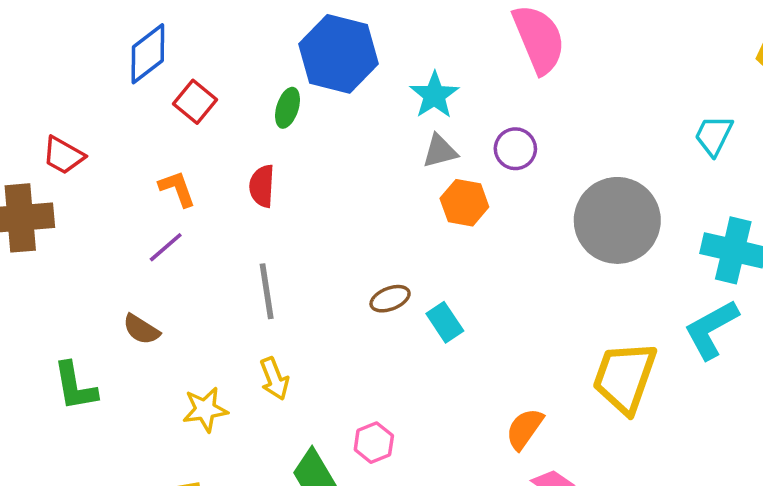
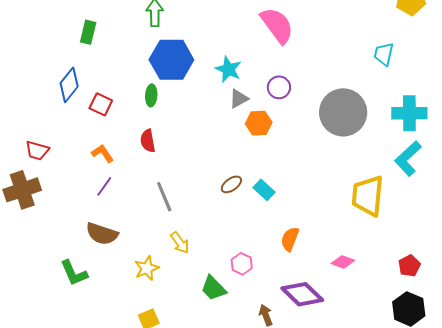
brown semicircle: (141, 329) -> (102, 234), size x1.5
orange semicircle: (524, 429) -> (290, 239), moved

